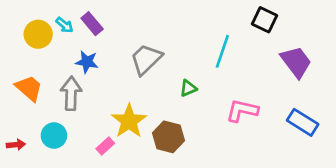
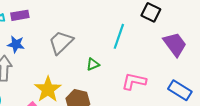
purple rectangle: (92, 24) -> (20, 15), turned -60

